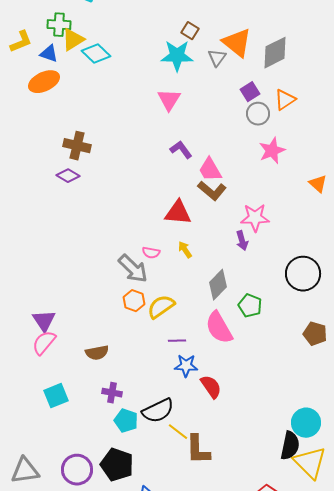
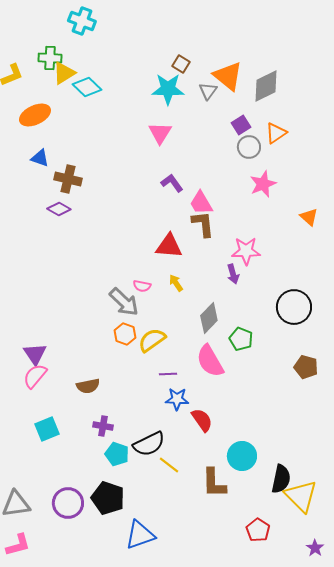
blue triangle: (49, 54) -> (40, 158), moved
brown L-shape: (212, 191) -> (203, 224), turned -136
cyan circle: (306, 423) -> (242, 456), moved
brown L-shape: (198, 450) -> (214, 483), moved

